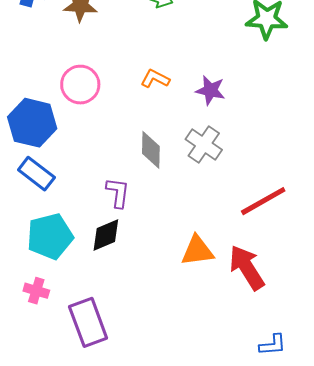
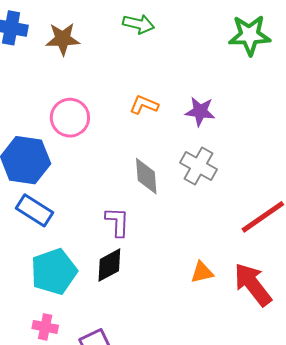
orange triangle: (197, 251) -> (202, 272), size x0.7

